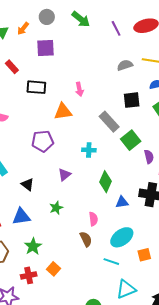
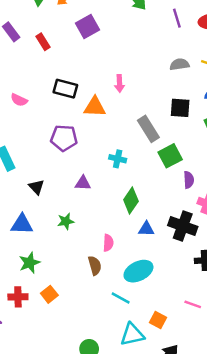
purple square: (45, 48) -> (88, 26), turned -36
black rectangle: (36, 87) -> (65, 89), moved
purple triangle: (64, 175) -> (83, 183), turned 32
orange square: (144, 255) -> (158, 320), moved, turned 32

